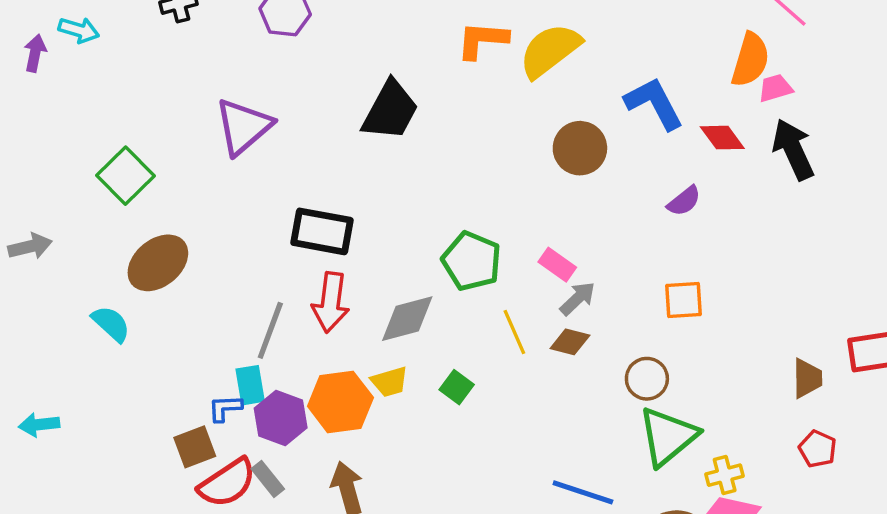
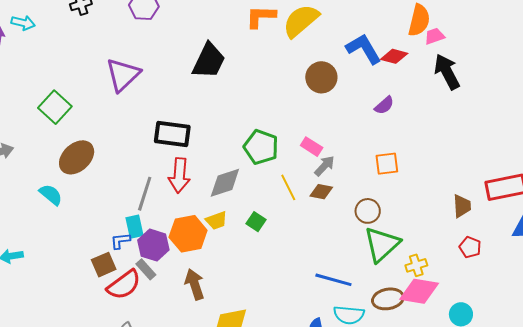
red diamond: (722, 138) -> (394, 56), moved, turned -36
gray rectangle: (268, 479) -> (146, 269), moved

